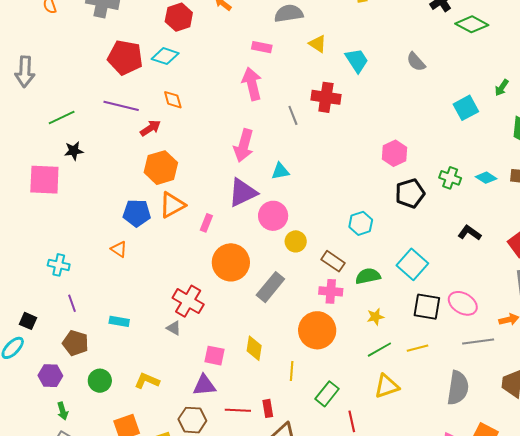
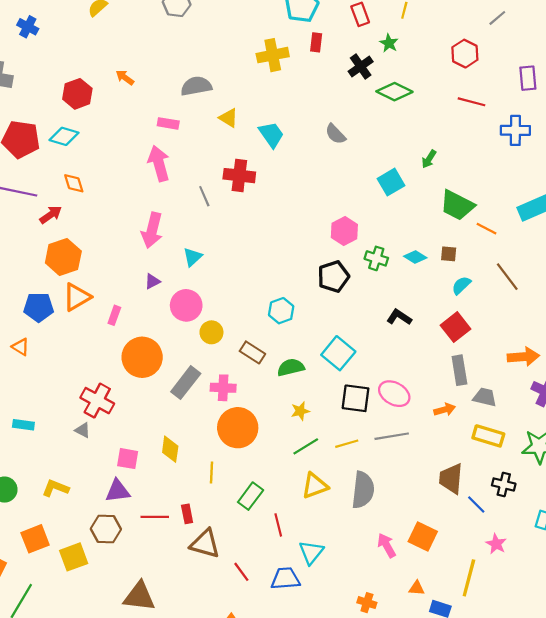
pink hexagon: (394, 153) -> (344, 231), moved
cyan triangle: (280, 171) -> (193, 257), turned -30
purple triangle: (243, 193) -> (152, 281), size x0.5
pink cross: (331, 291) -> (223, 388), moved
gray line: (478, 341) -> (392, 436), moved
gray semicircle: (458, 388) -> (363, 490), moved

